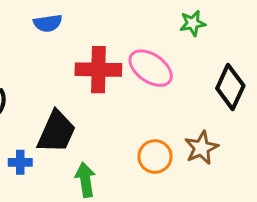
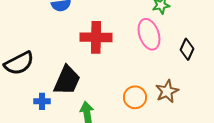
pink ellipse: (151, 68) -> (149, 34), moved, turned 36
black diamond: (230, 87) -> (187, 49), size x0.7

